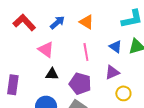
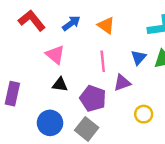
blue triangle: (116, 47) -> (138, 57), turned 32
purple triangle: (112, 72) -> (122, 83), moved

